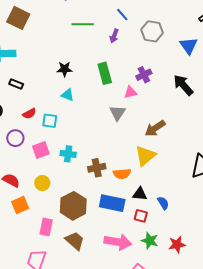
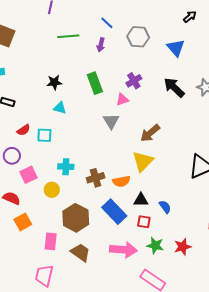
pink square: (41, 150) -> (29, 175), moved
yellow circle: (42, 183) -> (52, 190), moved
blue rectangle: (112, 203) -> (114, 212), turned 40

